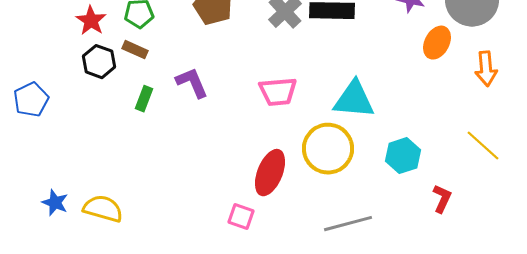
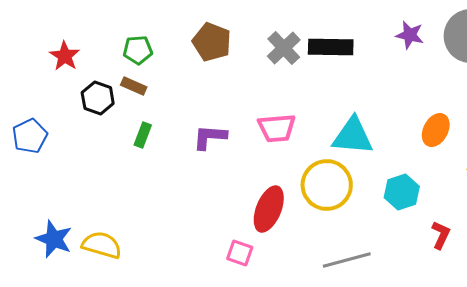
red star: (91, 21) -> (65, 56), moved
orange ellipse: (437, 43) -> (436, 130), moved
purple L-shape: (192, 83) -> (210, 137), moved, turned -63
blue star: (55, 203) -> (54, 239), size x1.4

